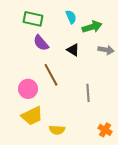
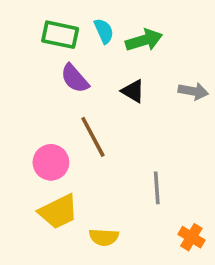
cyan semicircle: (71, 17) -> (104, 31), moved
green arrow: (92, 27) -> (144, 40), moved
gray line: (88, 93) -> (157, 188), moved

